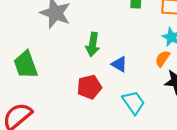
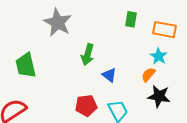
red pentagon: (89, 87) -> (86, 106), moved

